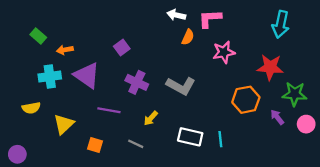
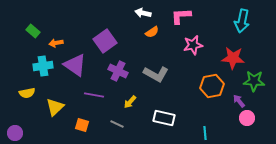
white arrow: (176, 15) -> (143, 13), moved
orange semicircle: (188, 37) -> (152, 32), moved, turned 32
purple square: (122, 48) -> (105, 41), size x1.6
pink circle: (306, 124) -> (247, 118), moved
cyan line: (220, 139) -> (205, 133), moved

